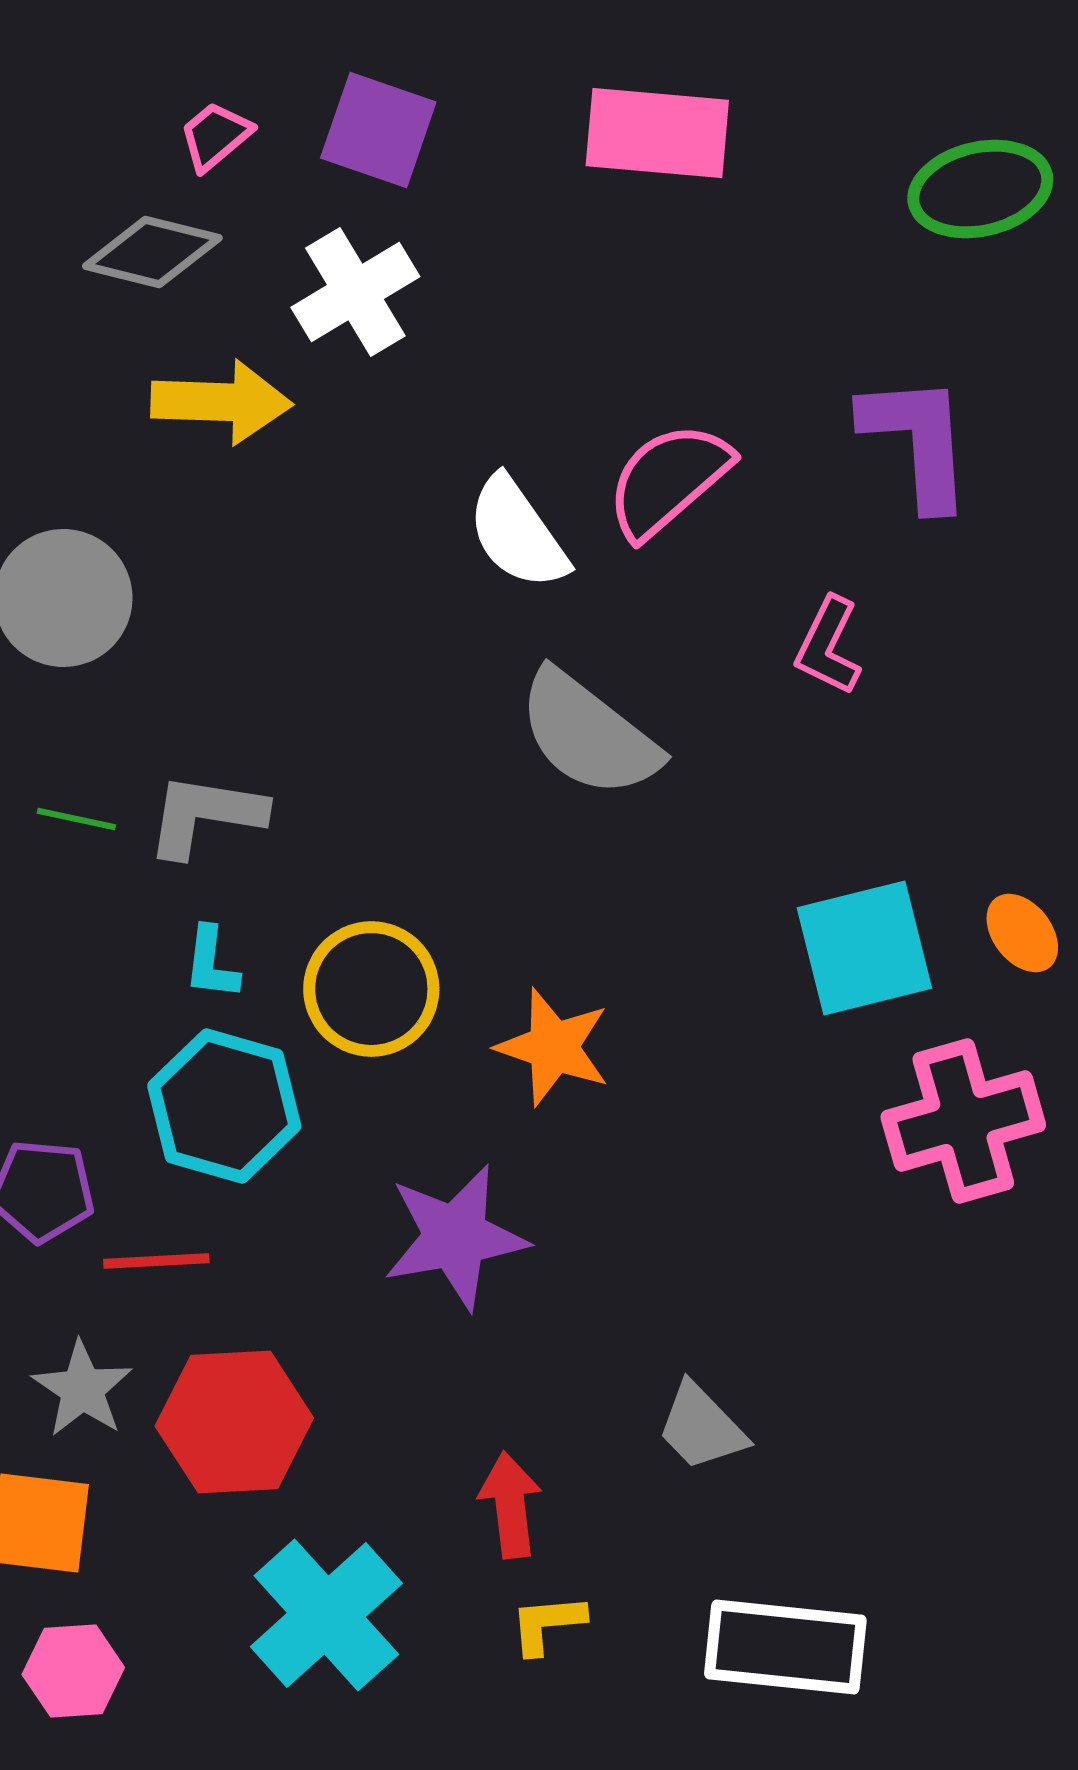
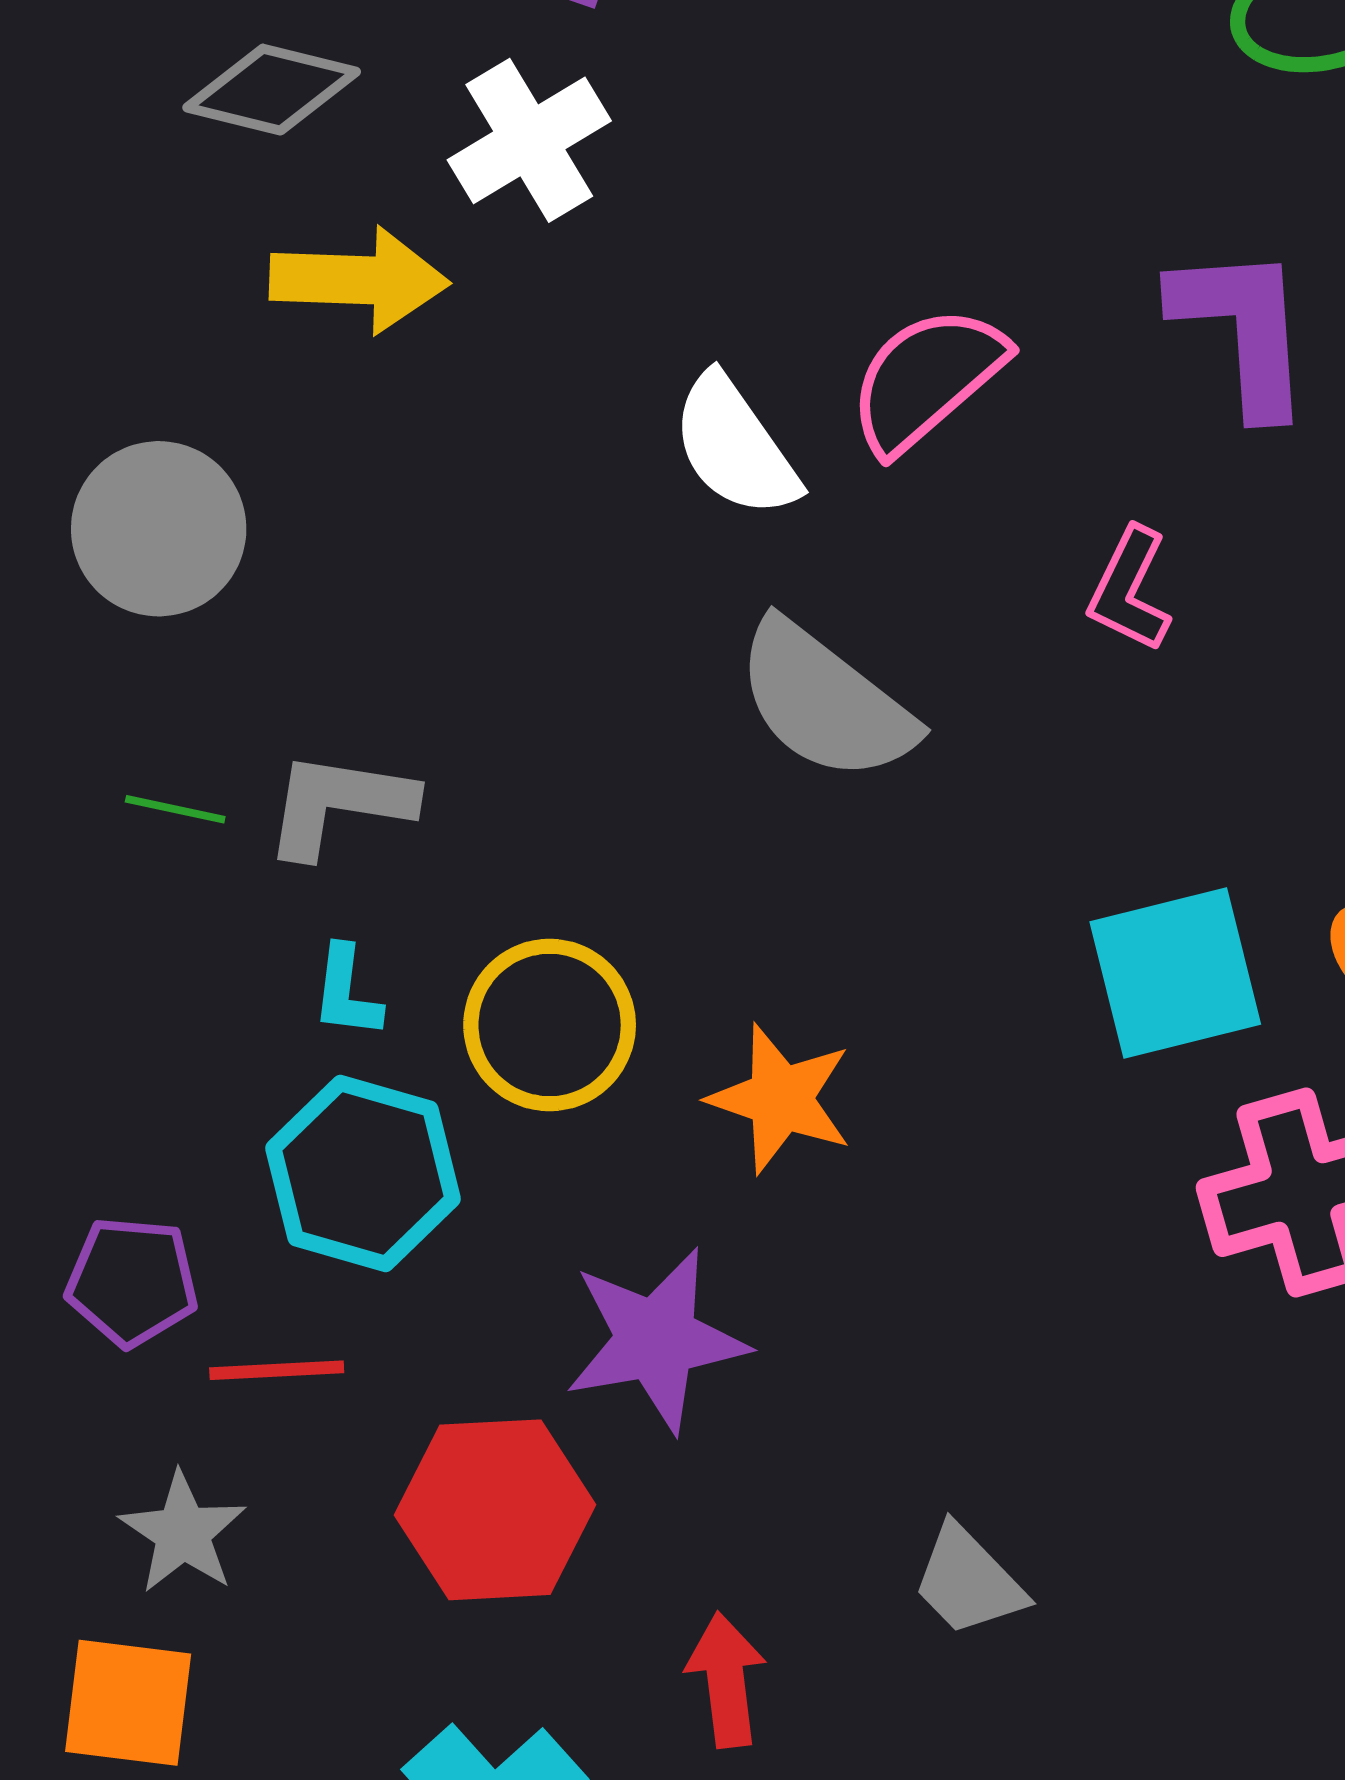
red hexagon: (234, 1422) -> (495, 1510), moved

